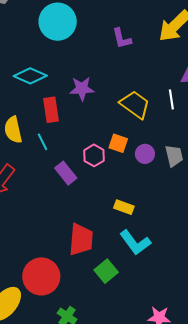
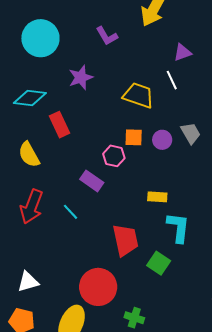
purple star: (82, 89) -> (81, 77), moved
cyan line: (43, 142) -> (70, 212), moved
cyan L-shape: (135, 242) -> (178, 227), turned -120

